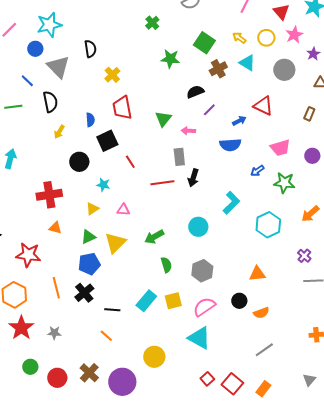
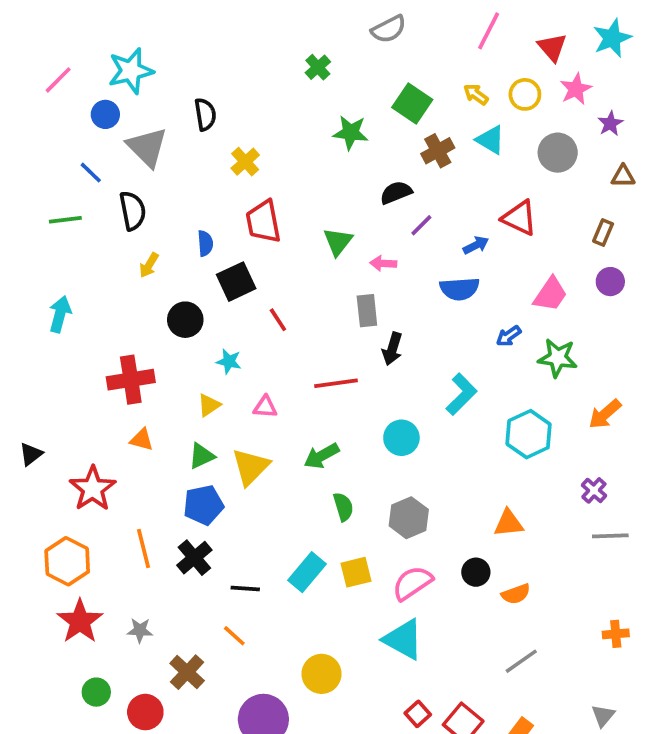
pink trapezoid: (280, 148) -> (550, 294), turned -40
purple circle: (312, 156) -> (610, 282), moved
red line: (162, 183) -> (336, 383), moved
red star: (28, 255) -> (93, 489), turned 30
brown cross: (89, 373) -> (187, 672), moved

